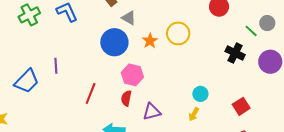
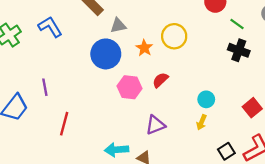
gray triangle: (129, 18) -> (118, 26), turned -35
green line: (251, 31) -> (237, 24), moved
red line: (91, 94) -> (64, 124), moved
red semicircle: (126, 98) -> (160, 80), moved, turned 42

